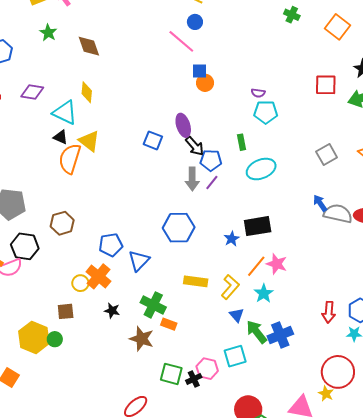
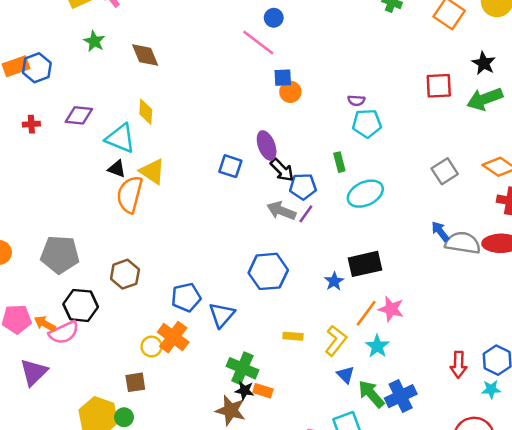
gray arrow: (192, 179) -> (281, 211), turned 115
yellow rectangle: (196, 281) -> (293, 336), size x0.7
black star: (112, 311) -> (244, 391), moved

